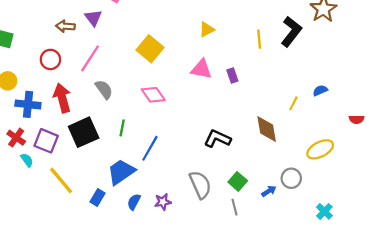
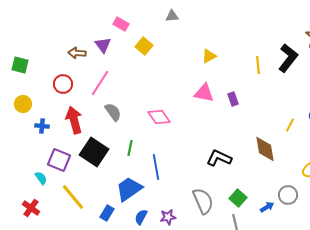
yellow square: (150, 49) -> (144, 46), moved, size x0.7
blue cross: (28, 104) -> (42, 126), size x0.6
black square: (84, 132) -> (94, 152), turned -32
red cross: (16, 138) -> (31, 208), moved
blue line: (150, 148) -> (156, 167), turned -40

